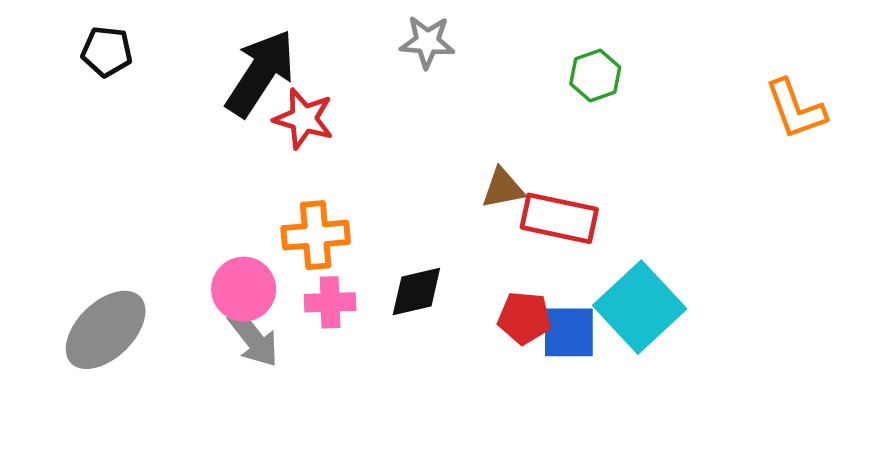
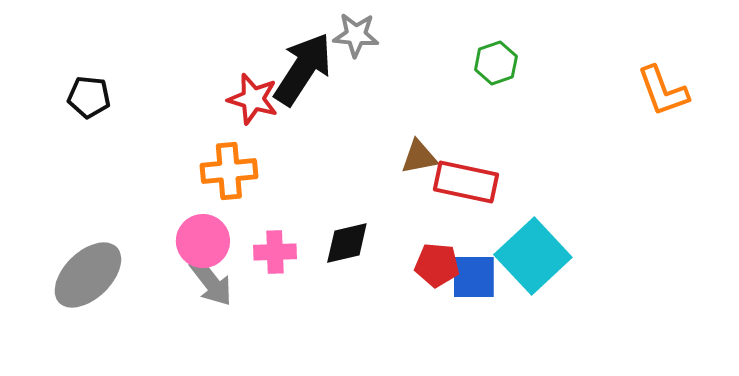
black pentagon: (107, 51) -> (89, 97), moved
black arrow: (260, 73) -> (303, 69), moved
orange cross: (316, 235) -> (229, 171), moved

